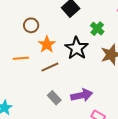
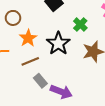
purple arrow: (82, 95) -> (61, 92), turned 30
gray rectangle: (54, 98) -> (40, 81), moved

